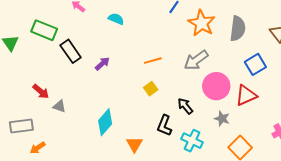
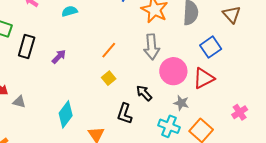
cyan semicircle: (116, 19) -> (70, 11), turned -35
black rectangle: (71, 51) -> (27, 47), turned 55
gray arrow: (196, 60) -> (152, 47), turned -55
orange line: (153, 61) -> (109, 50), turned -30
cyan cross: (192, 141) -> (169, 126), moved

